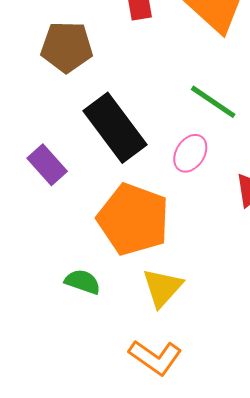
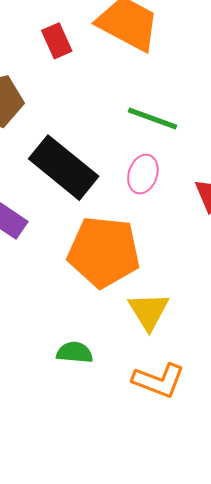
green semicircle: (83, 282) -> (75, 352), moved

